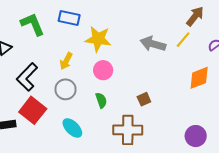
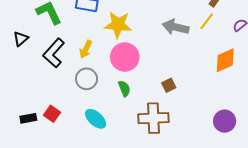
pink circle: (103, 70) -> (125, 57), size x1.4
black L-shape: (27, 77) -> (54, 53), moved
red square: (33, 110) -> (52, 114), moved, size x0.6

